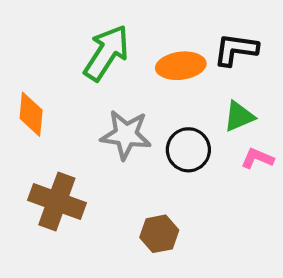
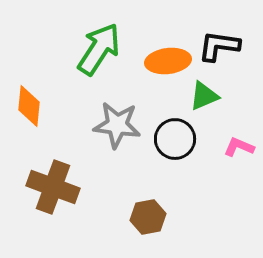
green triangle: (239, 116) -> (204, 96), moved

